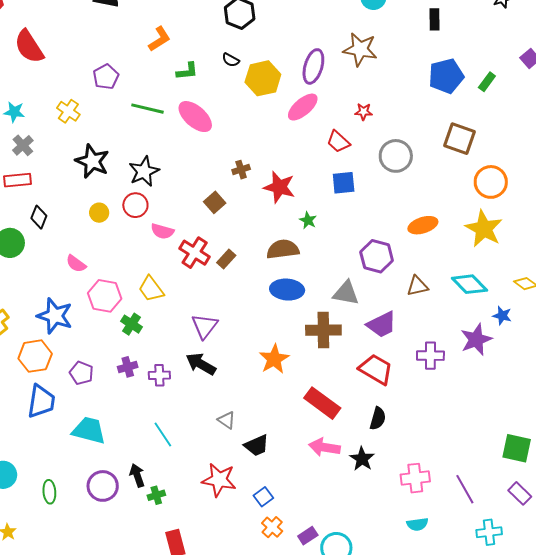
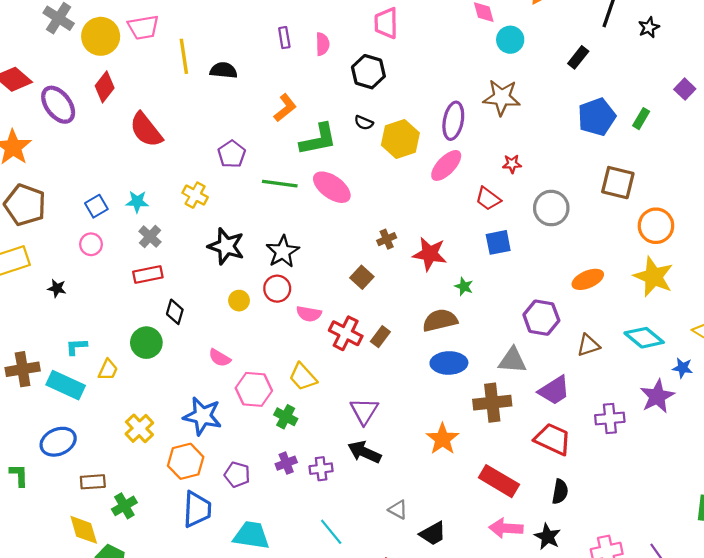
black rectangle: (435, 19) -> (578, 57), turned 45
green L-shape: (187, 71) -> (318, 139), size x1.6

